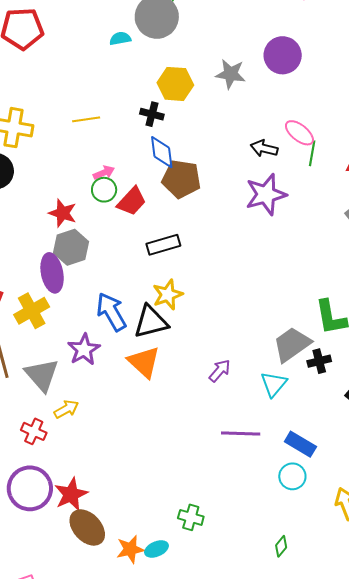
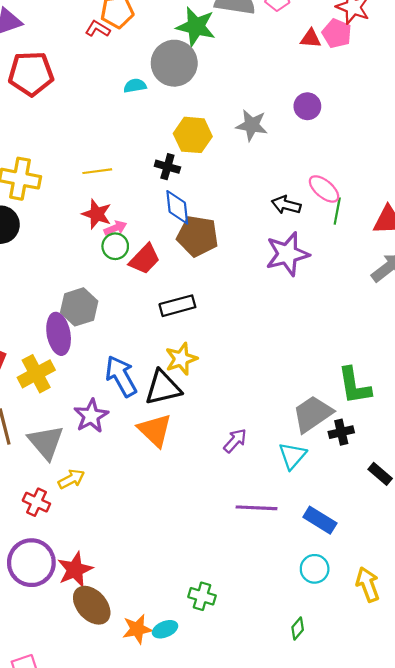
purple circle: (283, 55) -> (307, 106), size x0.7
red star: (63, 213) -> (97, 214), moved
cyan circle: (292, 476) -> (315, 569), moved

